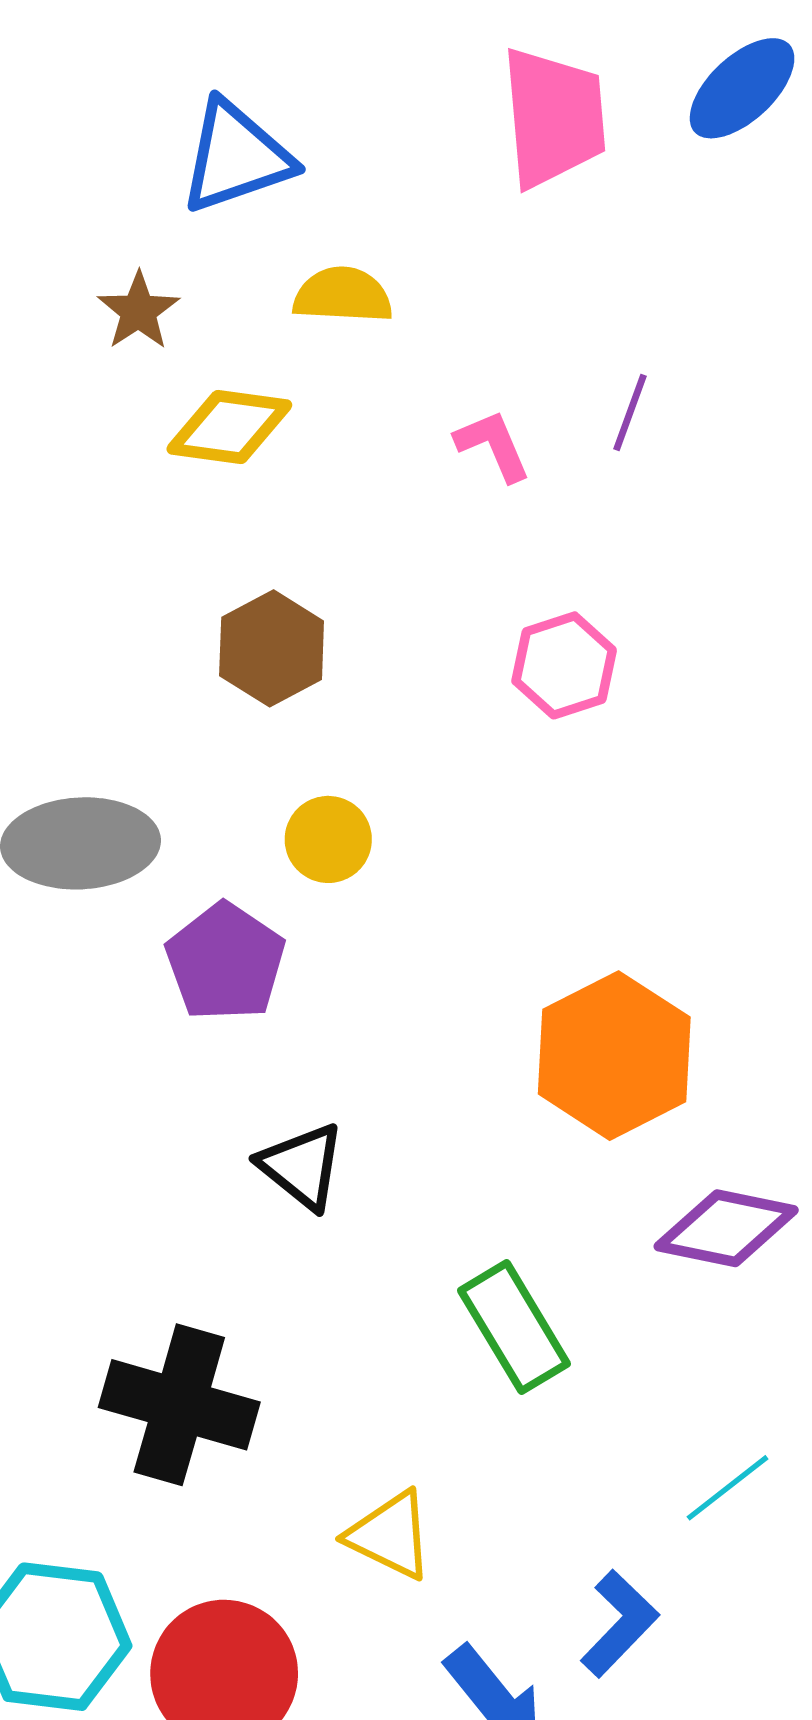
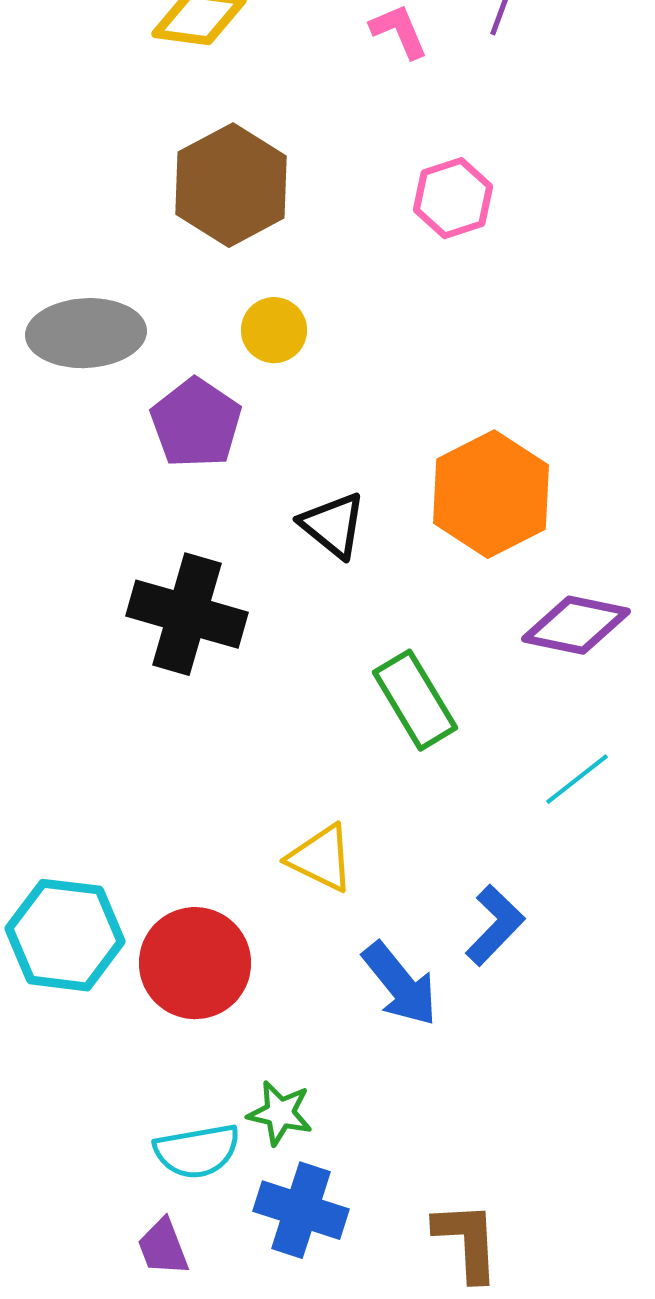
brown hexagon: (272, 648) -> (231, 185), size x1.4
black triangle: (302, 1166) -> (333, 525), moved
black cross: (179, 1405) -> (187, 614), moved
cyan line: (728, 1488) -> (577, 779), moved

